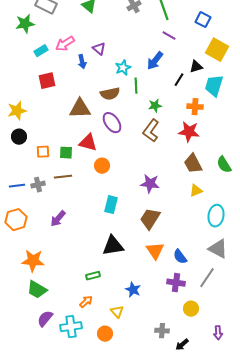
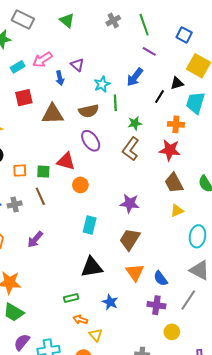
brown triangle: (80, 109) -> (53, 114), moved
brown line: (63, 177) -> (40, 196), turned 72
blue star: (133, 290) -> (110, 302), moved
orange arrow: (86, 302) -> (80, 320), moved, turned -120

